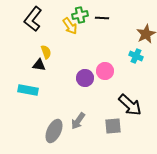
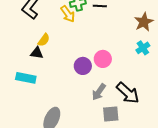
yellow semicircle: (46, 52) -> (44, 40), turned 56
cyan cross: (136, 56) -> (143, 48), moved, turned 32
gray arrow: (78, 121) -> (99, 92), moved

